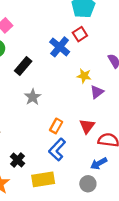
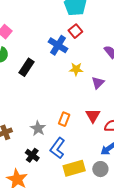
yellow star: (84, 76) -> (76, 69), moved
gray star: (33, 97) -> (38, 128), moved
blue L-shape: (57, 149) -> (58, 148), moved
yellow rectangle: (43, 179) -> (74, 168), moved

